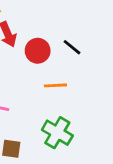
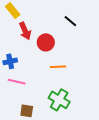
black line: (72, 47) -> (70, 21), moved

